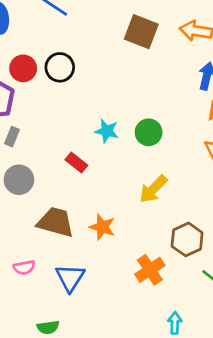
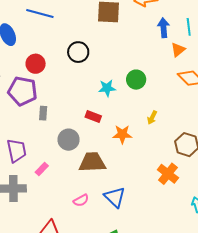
black circle: (60, 67) -> (78, 52), moved
gray circle: (19, 180) -> (69, 140), moved
yellow arrow: (153, 189) -> (152, 118), size x0.6
orange star: (102, 227) -> (122, 134), moved

